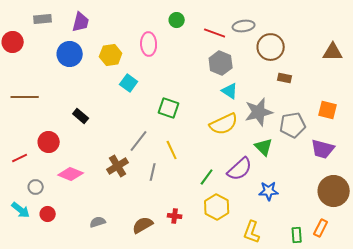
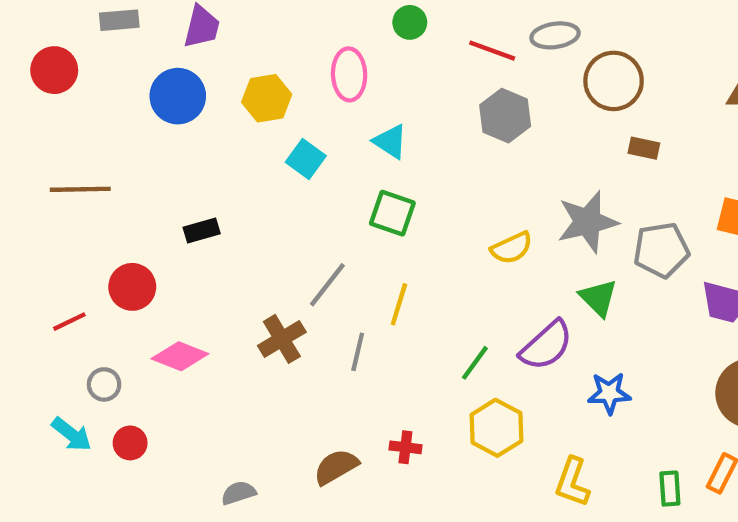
cyan triangle: (230, 91) -> (390, 142), moved
black rectangle: (81, 116) -> (202, 231), turned -56
yellow semicircle: (224, 124) -> (512, 248), size x0.7
yellow line: (172, 150) -> (399, 304), turned 42
gray semicircle: (98, 222) -> (238, 493), moved

